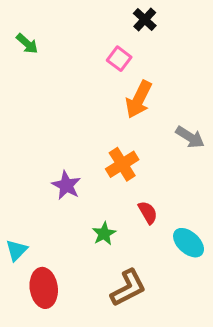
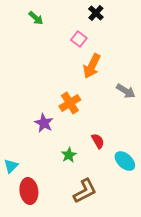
green arrow: (27, 44) -> (36, 18), moved
orange cross: (122, 164) -> (70, 103), moved

